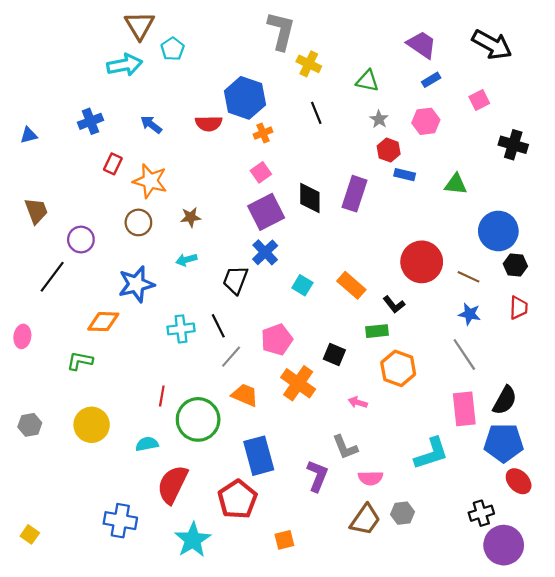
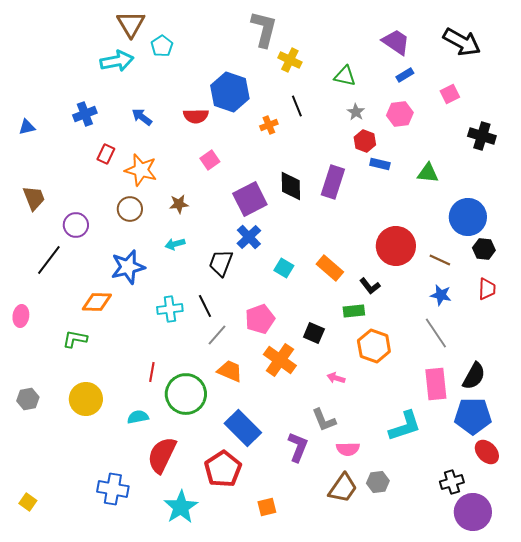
orange cross: (263, 133) -> (269, 125), moved
pink square: (261, 172) -> (210, 160), moved
blue rectangle: (259, 456) -> (243, 428), turned -30

